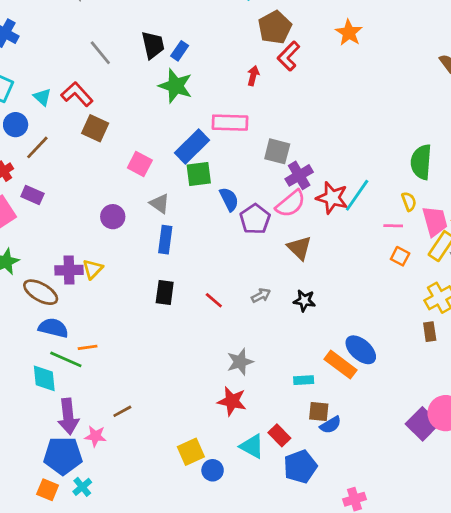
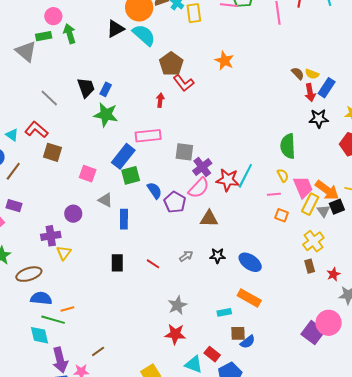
red L-shape: (289, 56) -> (184, 83), turned -75
blue rectangle: (165, 240) -> (124, 219), moved
brown triangle: (299, 248) -> (209, 219), turned -36
purple cross: (69, 270) -> (51, 236), moved
brown ellipse: (41, 292) -> (29, 274), turned -40
blue ellipse: (361, 350) -> (250, 262), moved

